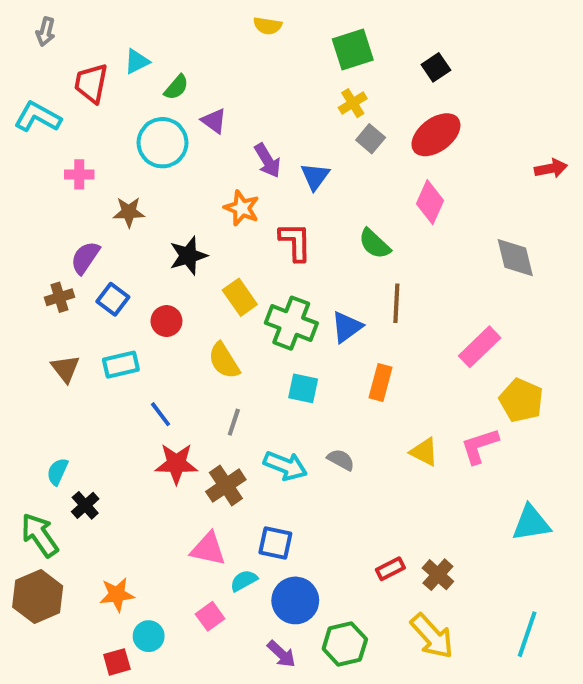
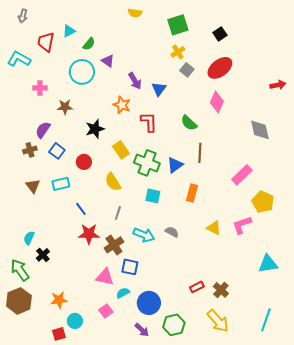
blue square: (275, 543) -> (130, 267), moved

